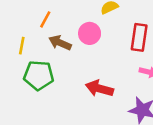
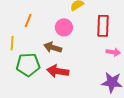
brown arrow: (60, 43) -> (53, 48), moved
red arrow: (99, 88) -> (58, 71), moved

